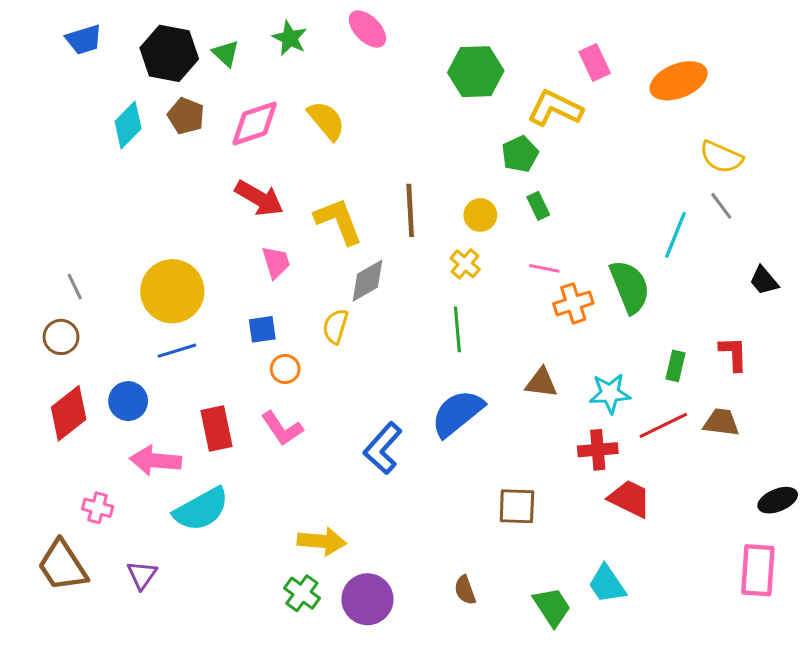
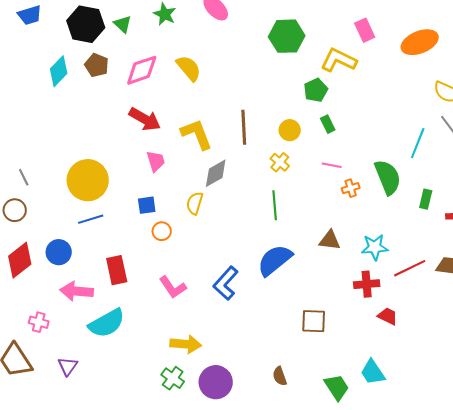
orange cross: (573, 303) -> (351, 188), size x0.7
green rectangle: (675, 366) -> (426, 199), moved
pink L-shape: (282, 428) -> (173, 287), moved
red trapezoid: (630, 499) -> (388, 316), size x0.7

